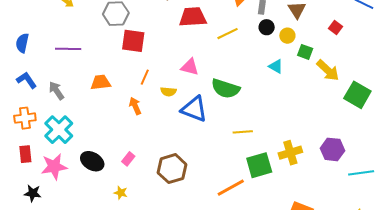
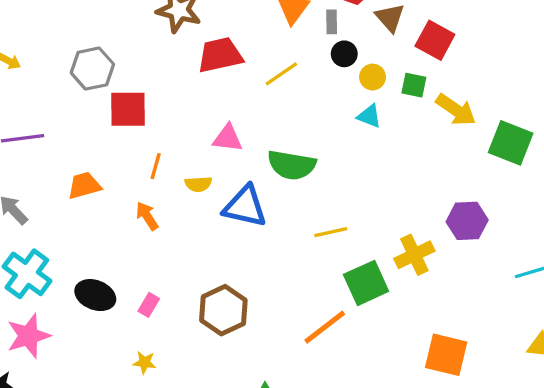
red square: (336, 27) -> (435, 40), moved, size x1.6
yellow circle: (287, 36) -> (373, 77), moved
purple hexagon: (332, 149) -> (467, 221), moved
black ellipse: (92, 161) -> (95, 295), moved

